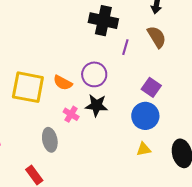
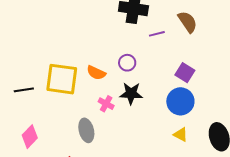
purple line: (125, 47) -> (157, 34), turned 63
purple circle: (94, 74) -> (127, 63), size x0.7
yellow triangle: (144, 149) -> (181, 135), turned 42

